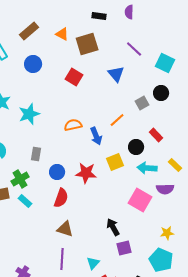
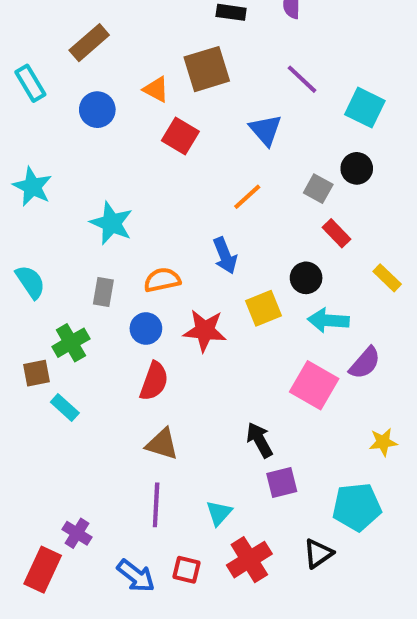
orange triangle: (62, 34) -> (156, 89), moved
gray square: (142, 103) -> (318, 189), turned -32
cyan star: (29, 114) -> (111, 223), moved, turned -30
orange line: (117, 120) -> (247, 197), moved
orange semicircle: (73, 125) -> (162, 280), moved
red rectangle: (156, 135) -> (336, 233), moved
yellow rectangle: (175, 165) -> (387, 278), moved
purple semicircle: (165, 189) -> (365, 363), turned -48
cyan rectangle: (25, 201) -> (65, 408), moved
yellow star: (167, 233) -> (383, 442), moved
cyan pentagon: (161, 260) -> (357, 507), turned -30

